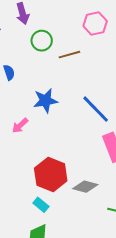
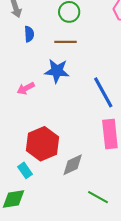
brown line: (69, 55) -> (66, 42), moved
gray diamond: (85, 187) -> (73, 165), turned -55

